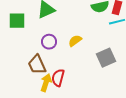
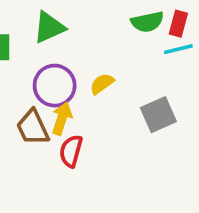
purple circle: (49, 42) -> (55, 86), size x1.5
yellow arrow: (46, 83) -> (62, 118), moved

